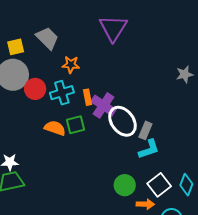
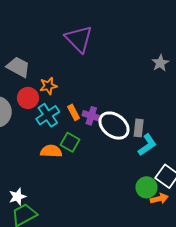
red circle: (35, 89) -> (28, 98), moved
purple cross: (103, 105) -> (91, 116), size x0.7
green square: (76, 125) -> (70, 142), turned -30
green circle: (125, 185) -> (146, 187), moved

